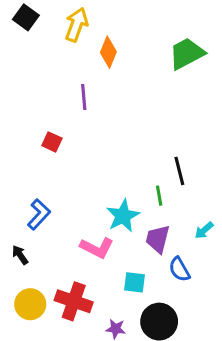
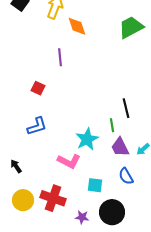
orange diamond: (108, 52) -> (77, 26), turned -40
blue L-shape: (39, 214) -> (37, 126), moved, turned 30
purple trapezoid: (158, 239) -> (120, 147), moved, turned -40

